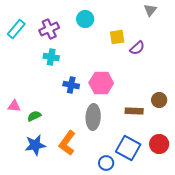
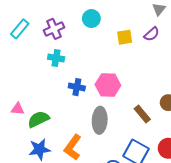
purple semicircle: (137, 48) -> (152, 34), moved
brown rectangle: (134, 111) -> (142, 114), turned 48
green semicircle: (34, 116) -> (38, 119), size x1.5

